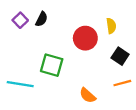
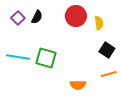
red circle: (85, 38) -> (76, 16), moved
cyan line: (20, 84) -> (18, 57), moved
orange semicircle: (88, 95) -> (78, 85), turned -42

